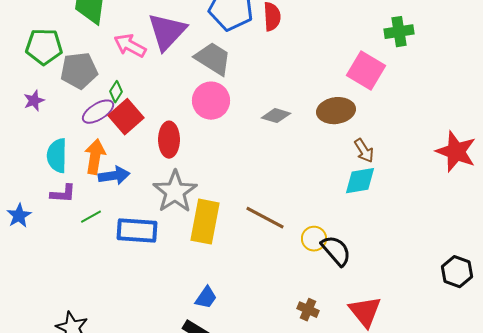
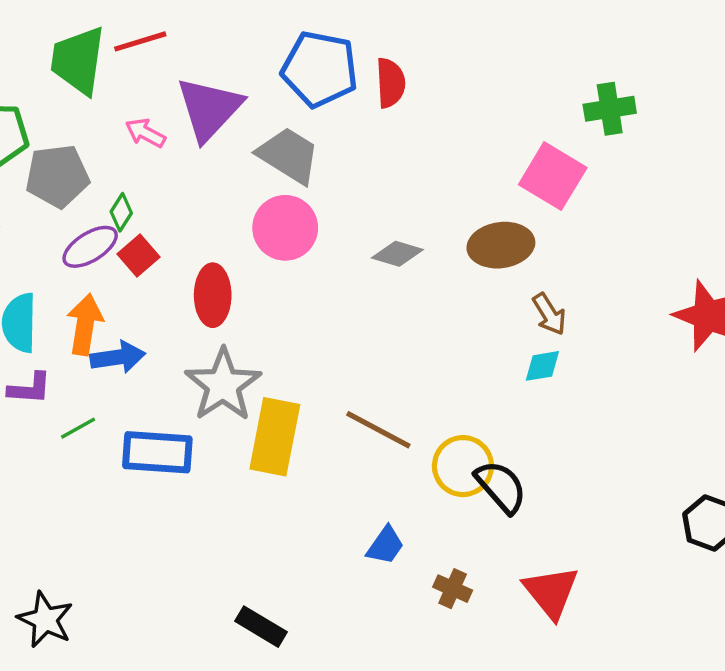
pink arrow: (130, 46) -> (145, 133), size x0.7
red square: (126, 117) -> (138, 255), size x0.7
cyan diamond: (360, 181) -> (542, 366), size x0.7
yellow circle: (314, 239) -> (463, 466), size x1.4
blue trapezoid: (206, 298) -> (385, 545), moved

